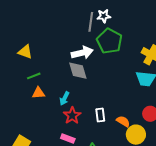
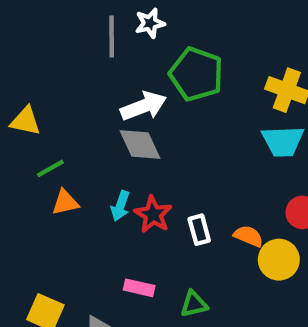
white star: (104, 16) -> (150, 23), moved
gray line: (91, 22) -> (112, 36), moved
red star: (72, 116) -> (153, 214), moved

